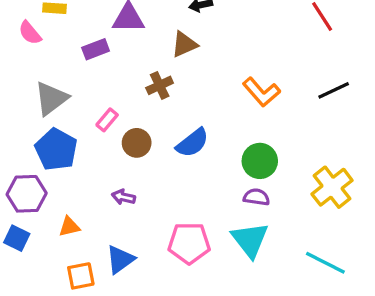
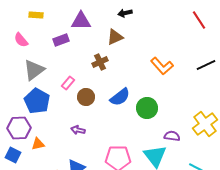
pink semicircle: (30, 33) -> (21, 40), moved
green circle: (260, 161) -> (147, 108), moved
purple semicircle: (256, 197) -> (172, 136), moved
orange triangle: (69, 227) -> (38, 144), moved

